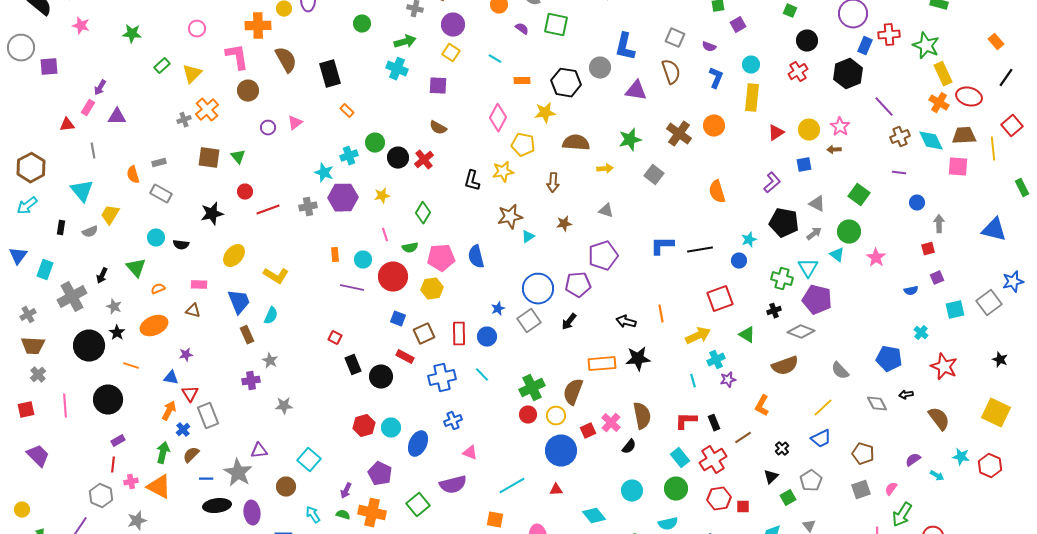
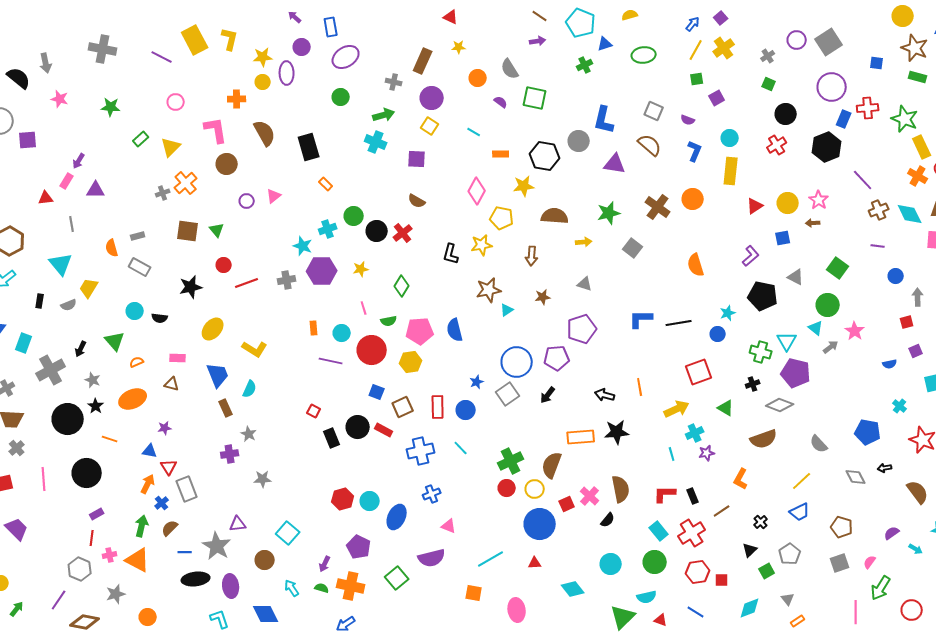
orange cross: (258, 26) -> (237, 99), size x0.7
brown semicircle: (671, 72) -> (650, 145), turned -30
gray arrow: (814, 234) -> (831, 347), moved
black circle: (381, 377) -> (358, 427), moved

